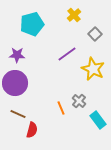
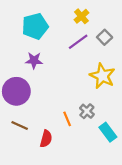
purple line: (67, 54) -> (78, 42), moved
purple star: (17, 55) -> (34, 60), moved
red semicircle: (32, 130) -> (46, 139), moved

